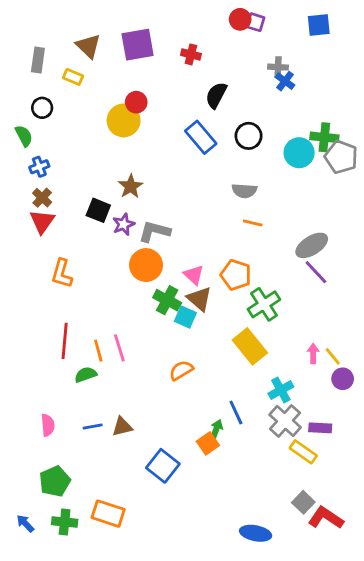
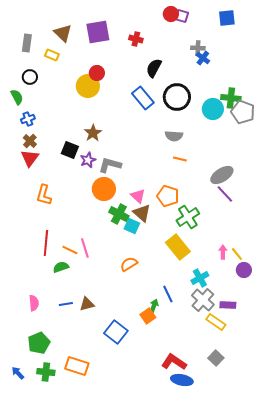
black circle: (249, 136) -> (177, 97), size x1.4
orange line: (98, 351) -> (70, 250), turned -49
red L-shape: (326, 518) -> (174, 362), moved

